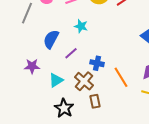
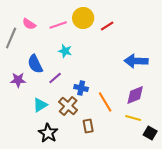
blue semicircle: (51, 39) -> (35, 64), turned -54
purple star: (32, 66) -> (18, 80), moved
brown rectangle: (95, 101) -> (88, 126), moved

